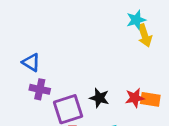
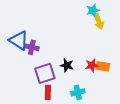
blue triangle: (31, 62) -> (19, 40), size x1.5
purple cross: (40, 89) -> (32, 47), moved

